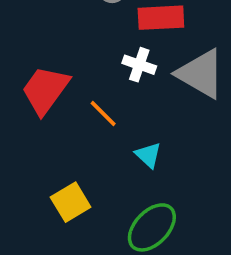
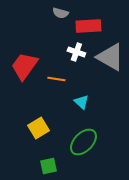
orange line: (103, 114) -> (56, 79), turned -36

